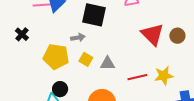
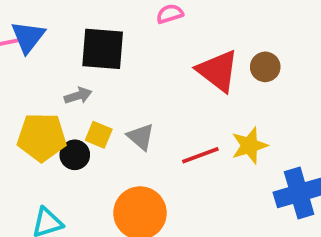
gray triangle: (108, 63) -> (141, 137), turned 49
black circle: (60, 89) -> (75, 155), moved

